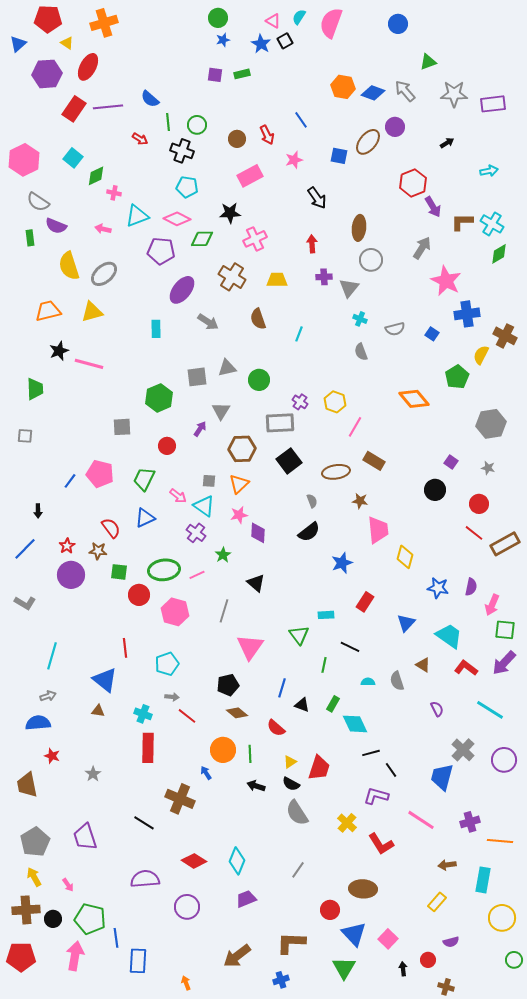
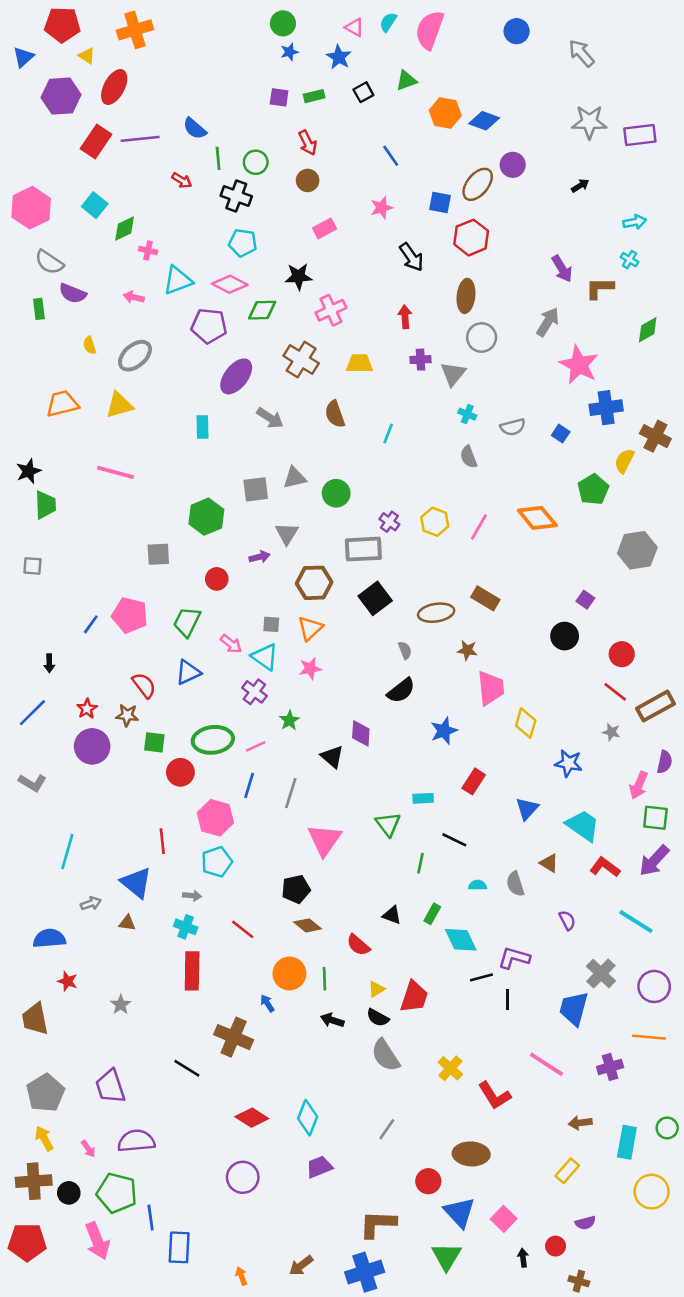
black square: (285, 41) -> (363, 92), moved
green triangle: (428, 62) -> (406, 80), moved
gray arrow: (405, 91) -> (581, 53), moved
red arrow: (267, 135) -> (308, 143), moved
pink rectangle: (250, 176) -> (324, 228), size x0.7
red hexagon: (413, 183) -> (471, 238), moved
cyan cross: (492, 224) -> (630, 260), moved, size x0.6
yellow semicircle: (69, 266) -> (90, 345), size x0.5
black star: (59, 351) -> (29, 471), moved
pink line: (355, 427) -> (479, 527), moved
purple arrow: (200, 429) -> (260, 557), turned 42
gray star: (488, 468) -> (611, 732), moved
purple diamond: (258, 533) -> (361, 733), moved
purple semicircle: (471, 587) -> (665, 762), moved
pink hexagon: (175, 612) -> (215, 818), moved
blue line: (282, 688) -> (249, 785), moved
gray arrow: (48, 696) -> (91, 903), moved
gray arrow: (172, 697) -> (192, 896), moved
black line: (391, 770) -> (507, 999), turned 35
purple L-shape: (376, 796) -> (514, 958), moved
orange line: (500, 841) -> (649, 1037), moved
purple semicircle: (145, 879) -> (136, 1141), moved
pink arrow: (75, 956) -> (97, 1241), turned 148
brown arrow: (237, 956) -> (301, 1266), moved, size x0.7
green circle: (514, 960) -> (667, 1128), moved
blue cross: (281, 980) -> (365, 1272), size x1.8

